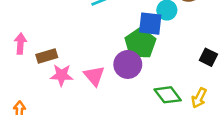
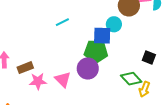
green pentagon: (140, 43) -> (96, 51), turned -30
green diamond: (168, 95) -> (131, 79), moved

